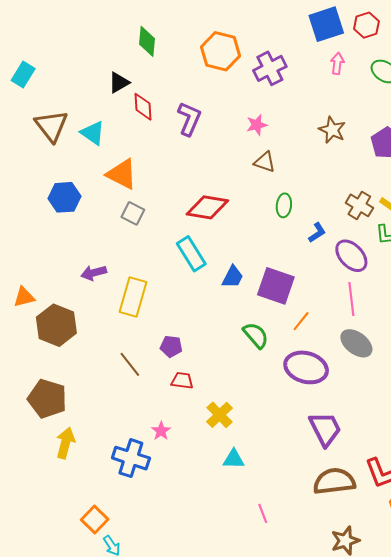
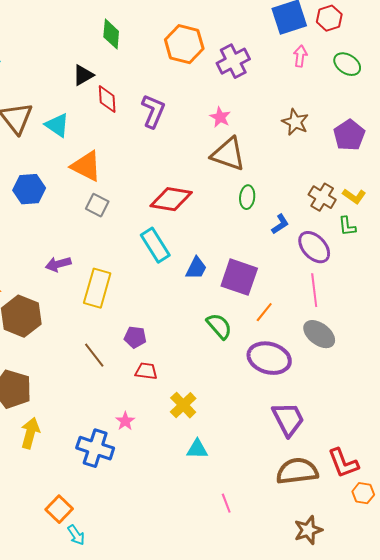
pink star: (257, 125) -> (220, 117), turned -30
brown triangle: (265, 162) -> (228, 154), size x1.6

